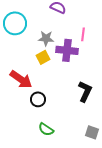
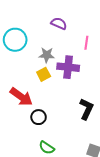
pink line: (83, 34) -> (86, 43), moved

